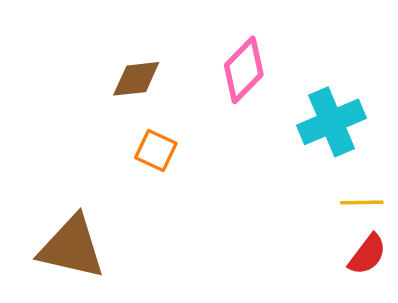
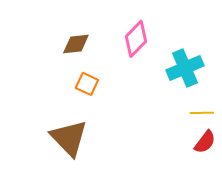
brown triangle: (72, 247) -> (69, 138), moved, turned 33

